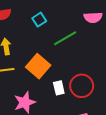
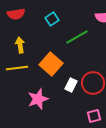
white rectangle: (59, 88) -> (71, 85), turned 40

